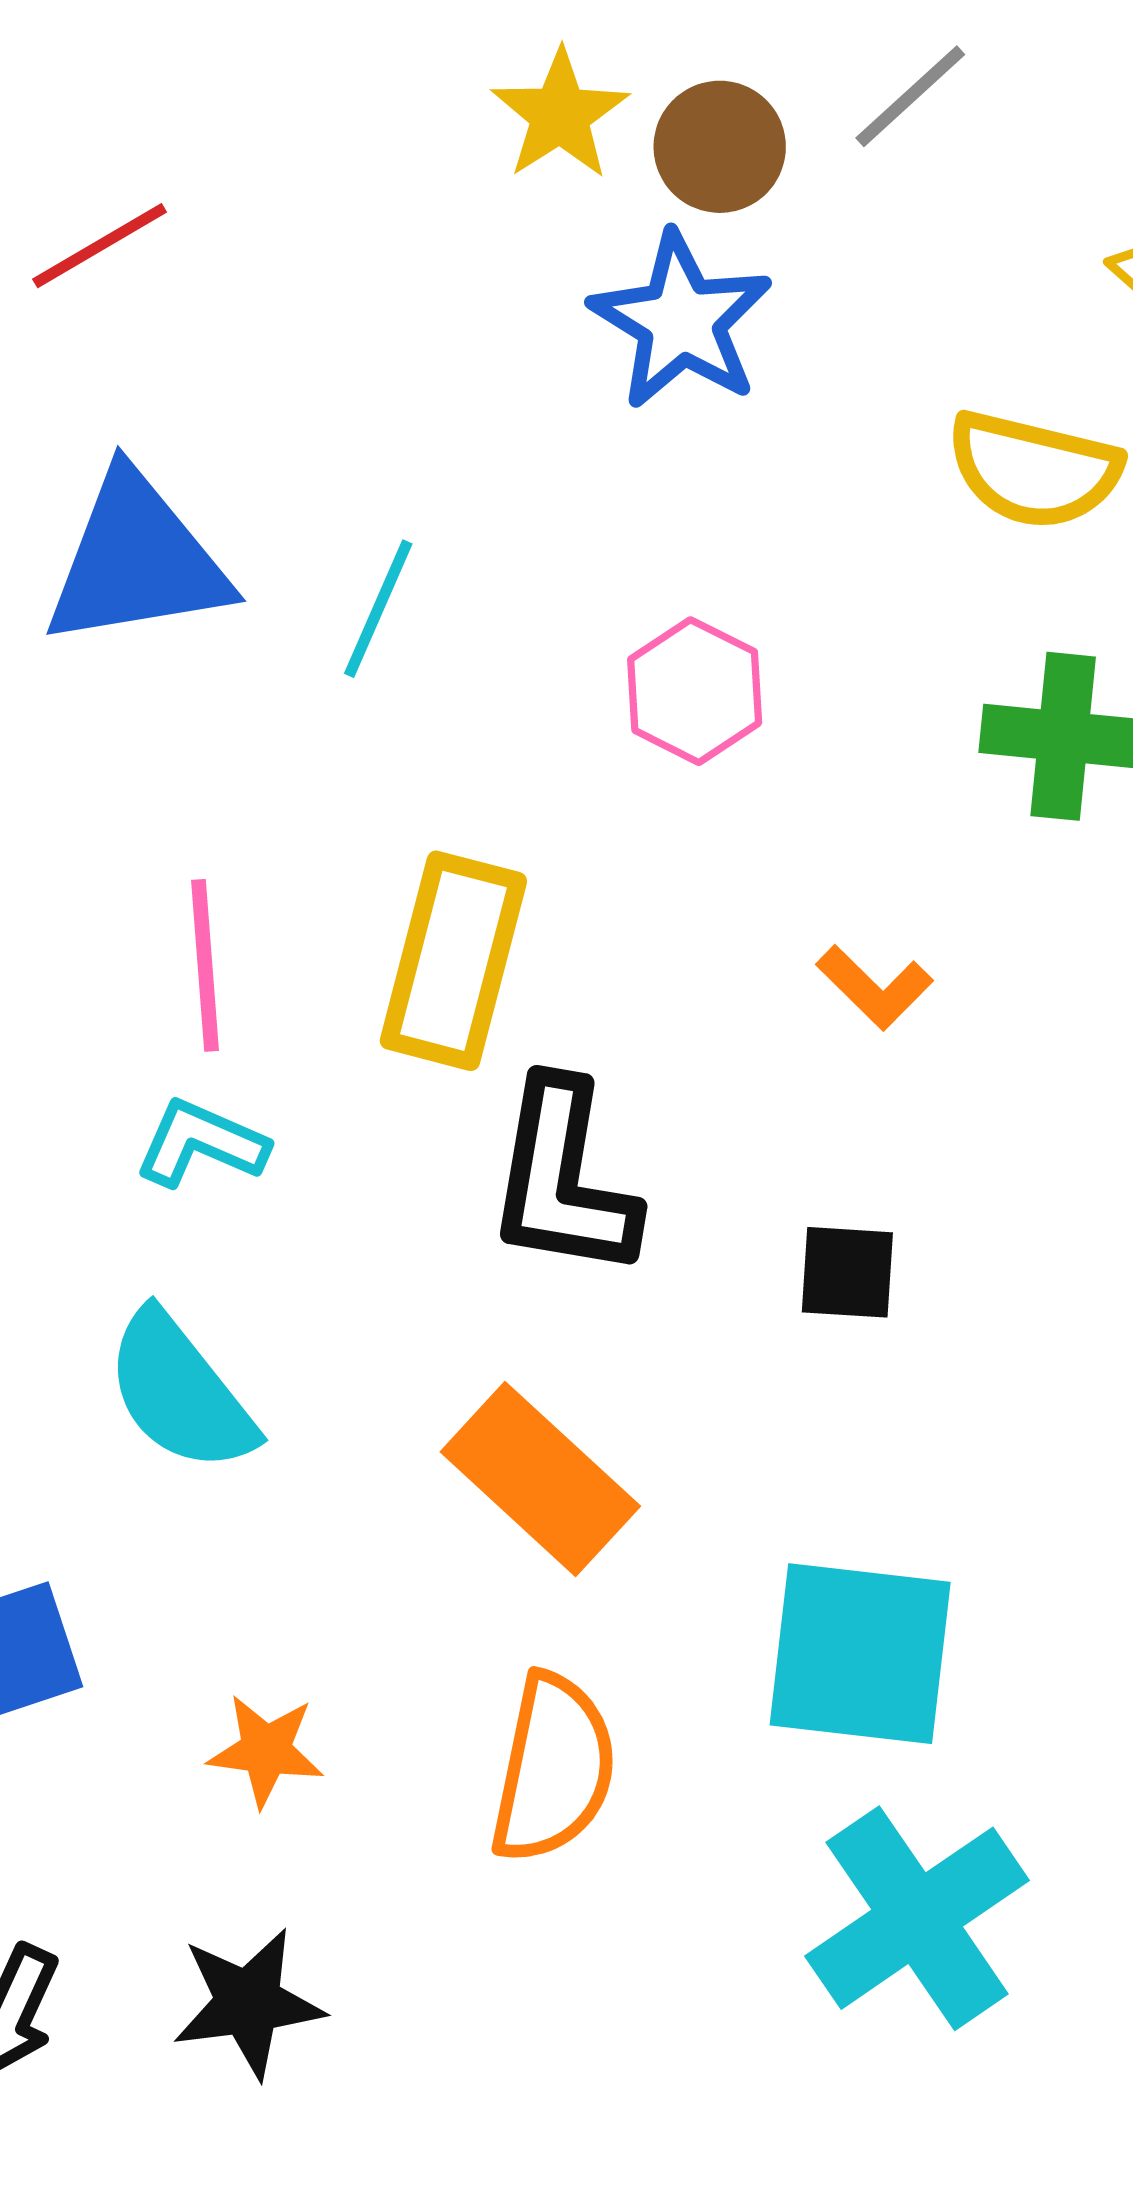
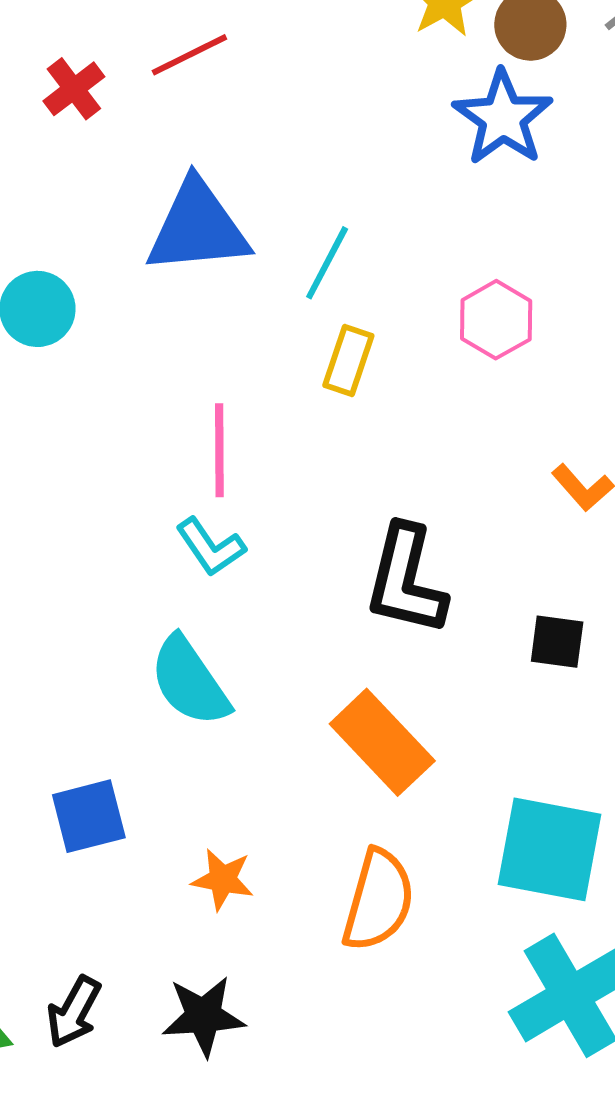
yellow rectangle: (453, 961) -> (348, 361), moved, size x0.6
cyan L-shape: (201, 1143) -> (211, 547), turned -152

